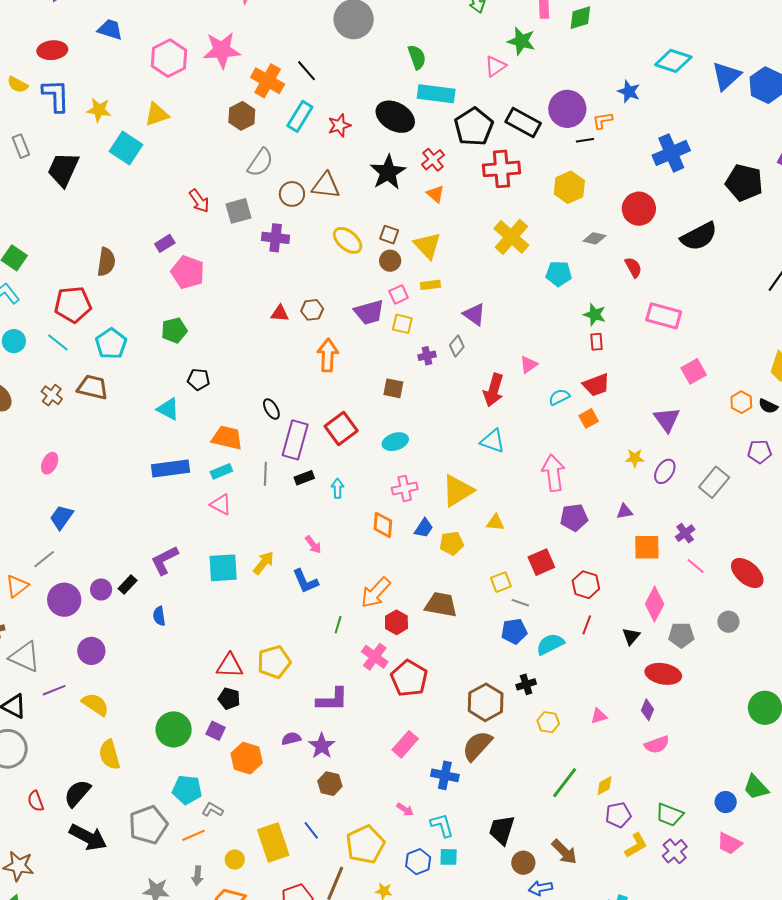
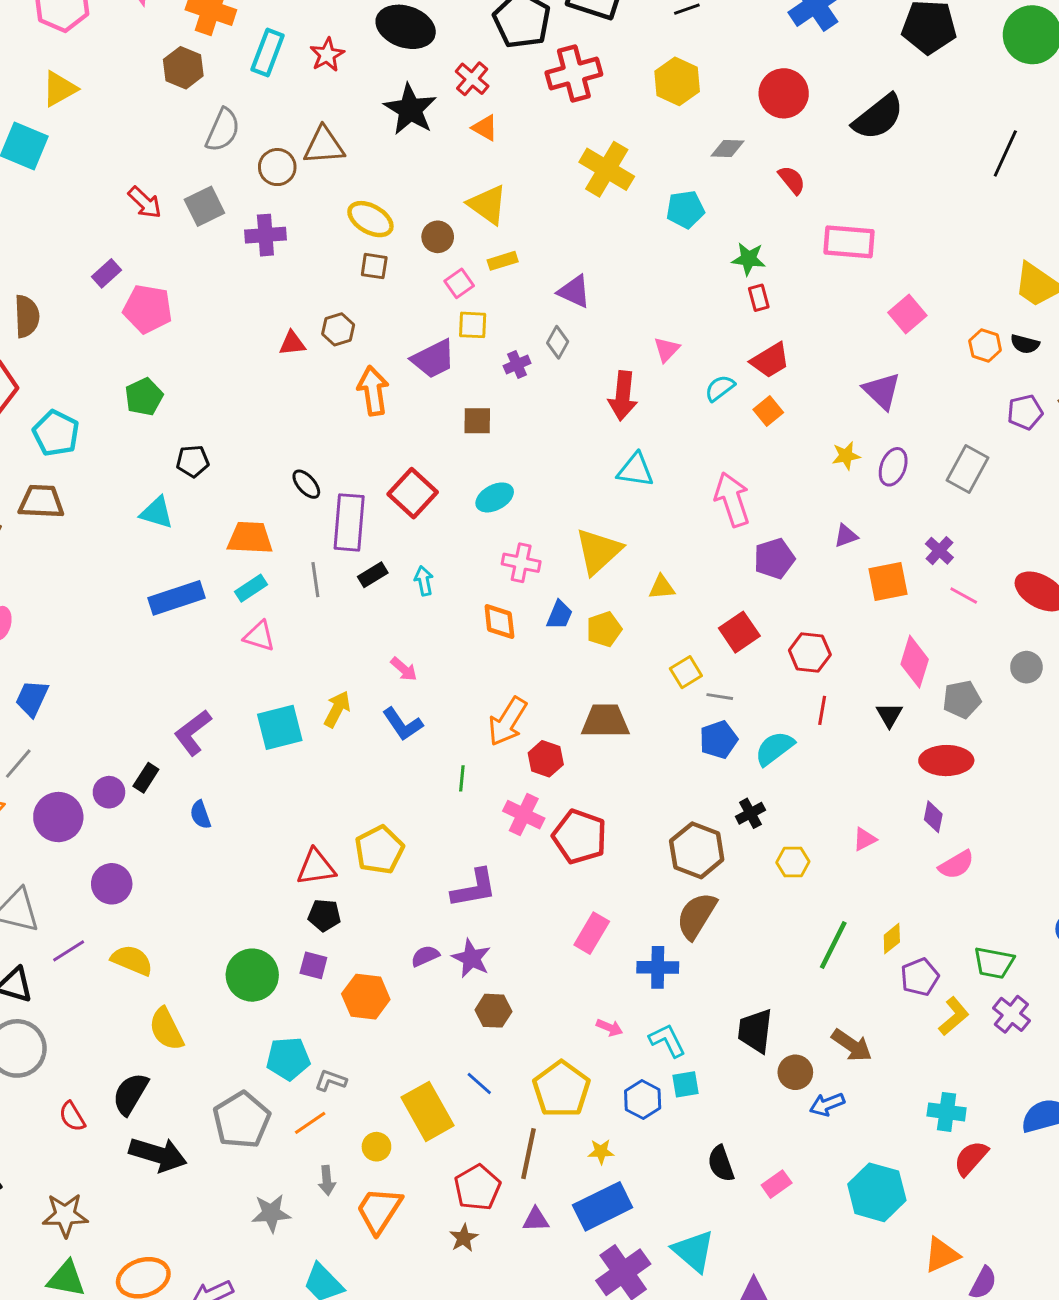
brown square: (389, 235) -> (374, 266), moved
purple trapezoid: (369, 312) -> (433, 359), moved
pink cross: (405, 488) -> (521, 563), turned 35

